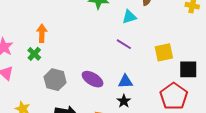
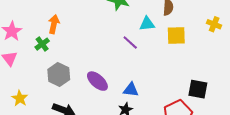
purple line: (124, 44) -> (130, 43), moved
yellow square: (164, 52) -> (176, 36), moved

